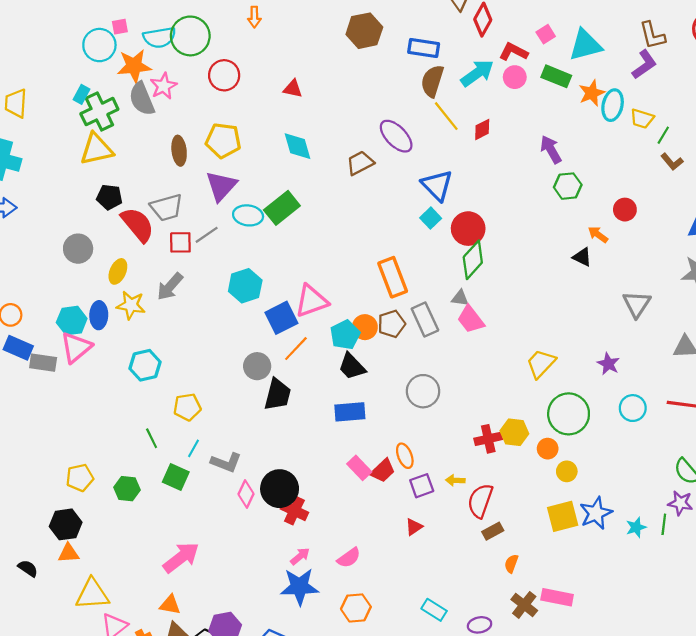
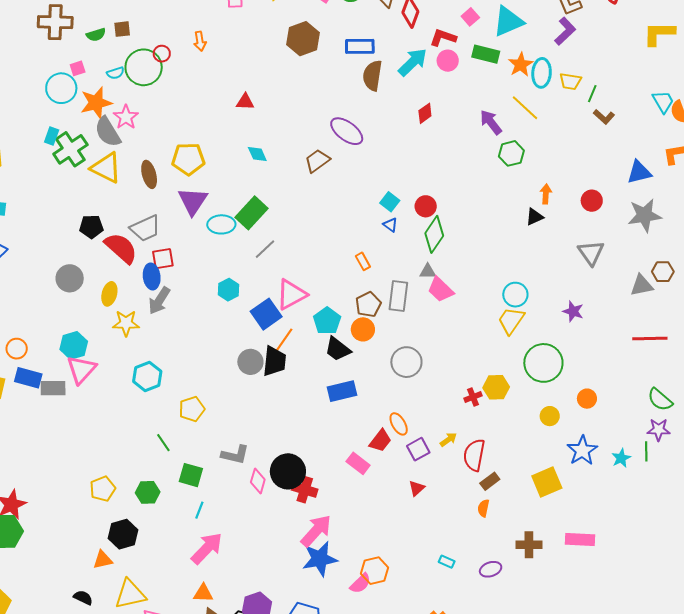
cyan semicircle: (159, 37) -> (115, 73), size x0.6
red circle: (224, 75) -> (162, 54), moved, size x0.6
yellow line: (446, 116) -> (525, 108), moved
cyan diamond: (298, 146) -> (257, 154), size x0.7
yellow triangle: (97, 149) -> (106, 168), moved, turned 48
blue triangle: (437, 185) -> (390, 225), moved, size x0.5
red circle: (625, 210) -> (592, 201), moved
red circle: (468, 229) -> (426, 206), size x0.7
gray line: (207, 235) -> (265, 249), moved
orange arrow: (598, 235) -> (546, 194), turned 66
black triangle: (582, 257) -> (535, 217), turned -42
orange rectangle: (393, 277) -> (363, 261), size x0.5
cyan hexagon: (245, 286) -> (228, 290), size x0.7
blue ellipse: (99, 315) -> (152, 276), moved
gray rectangle: (425, 320) -> (398, 296), turned 40
orange circle: (365, 327) -> (363, 329), moved
black trapezoid: (278, 395) -> (274, 361), moved
cyan circle: (633, 408) -> (515, 295), moved
red cross: (488, 439) -> (473, 397), size x0.7
cyan line: (194, 448) -> (199, 510), moved
orange circle: (548, 449) -> (587, 399), moved
pink rectangle: (359, 468) -> (358, 463), moved
yellow arrow: (455, 480) -> (448, 440), turned 150
yellow square: (563, 516) -> (547, 482), moved
black hexagon: (66, 524) -> (123, 534), moved
pink arrow: (300, 556) -> (316, 531), size x1.8
pink semicircle: (349, 558) -> (360, 583), moved
orange semicircle: (511, 564) -> (483, 508), moved
black semicircle: (28, 568) -> (83, 598), moved
pink rectangle: (557, 597) -> (580, 539), moved
brown cross: (524, 605) -> (529, 545), turned -30
cyan rectangle: (434, 610) -> (447, 562), size x0.7

